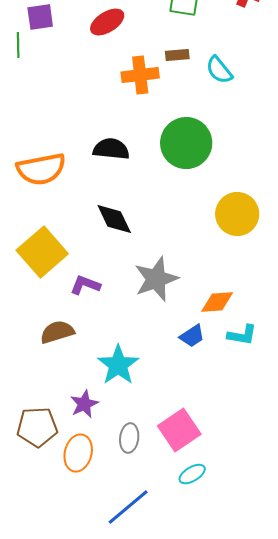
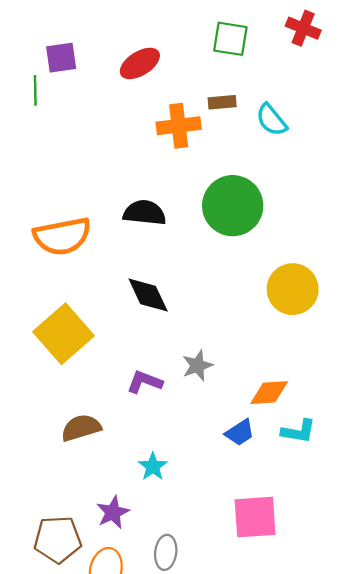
gray star: (156, 279) -> (197, 365), size x0.6
purple L-shape: (85, 285) -> (145, 382), moved
cyan star: (118, 365) -> (153, 467), size x0.6
pink square: (179, 430) -> (255, 517), moved, turned 30

